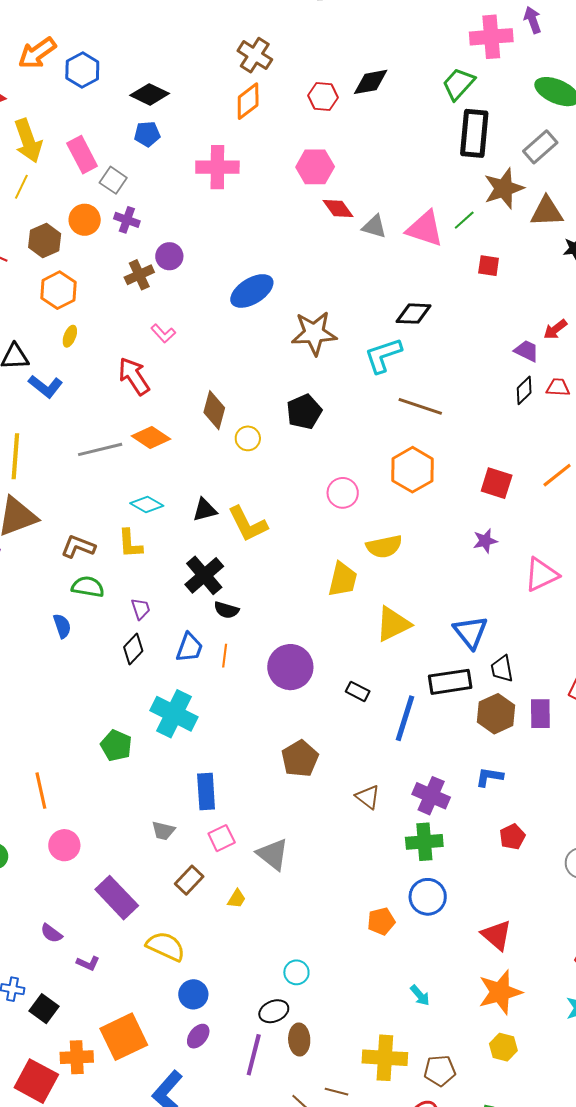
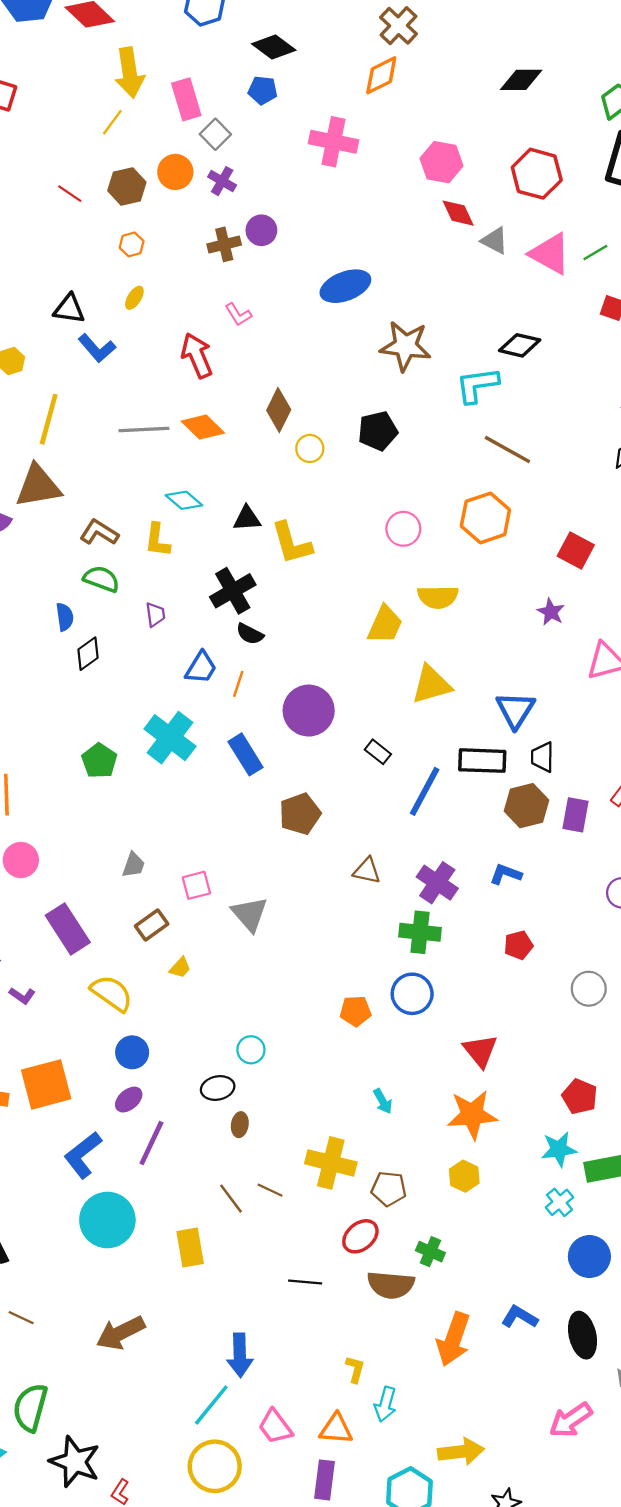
red hexagon: (323, 97) -> (537, 174), moved, size x1.5
orange hexagon: (59, 290) -> (132, 244), size x0.6
purple star: (485, 541) -> (551, 612), turned 30
black diamond: (133, 649) -> (88, 654), moved
blue rectangle: (206, 792) -> (246, 754), moved, turned -39
brown triangle: (368, 797) -> (367, 871), turned -36
gray trapezoid: (163, 831) -> (133, 865), turned -95
yellow trapezoid: (237, 899) -> (180, 968), moved
brown ellipse: (299, 1040) -> (240, 1125), size x0.7
purple line: (254, 1055) -> (151, 1143), moved

